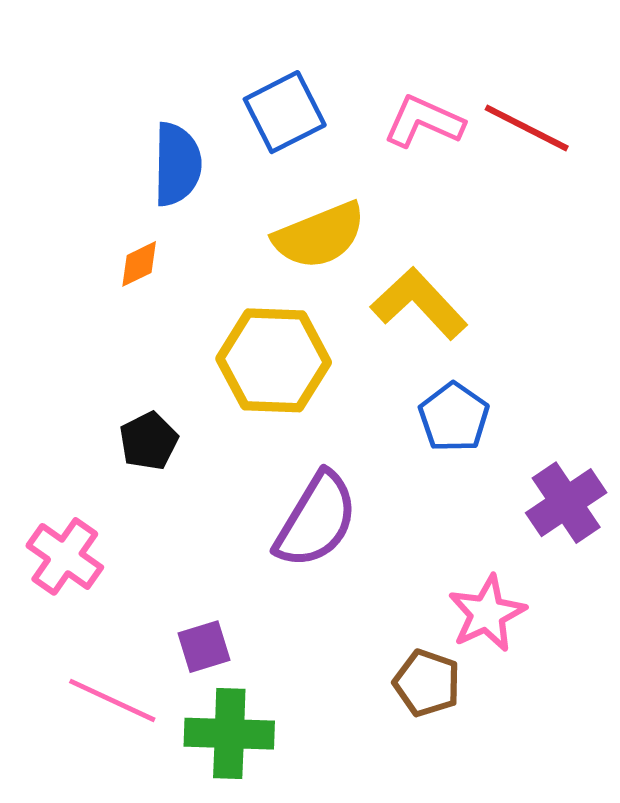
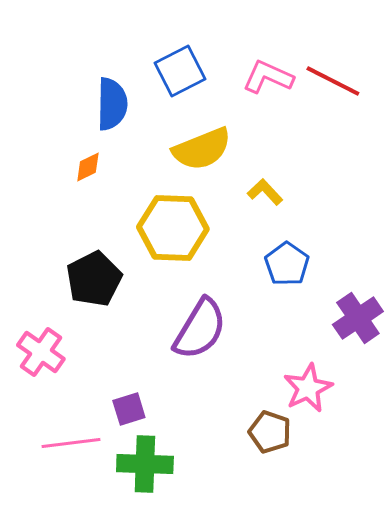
yellow L-shape: (419, 303) -> (265, 192), size x0.6
black pentagon: (149, 441) -> (94, 279), size x1.5
pink line: (112, 700) -> (71, 443), turned -32

